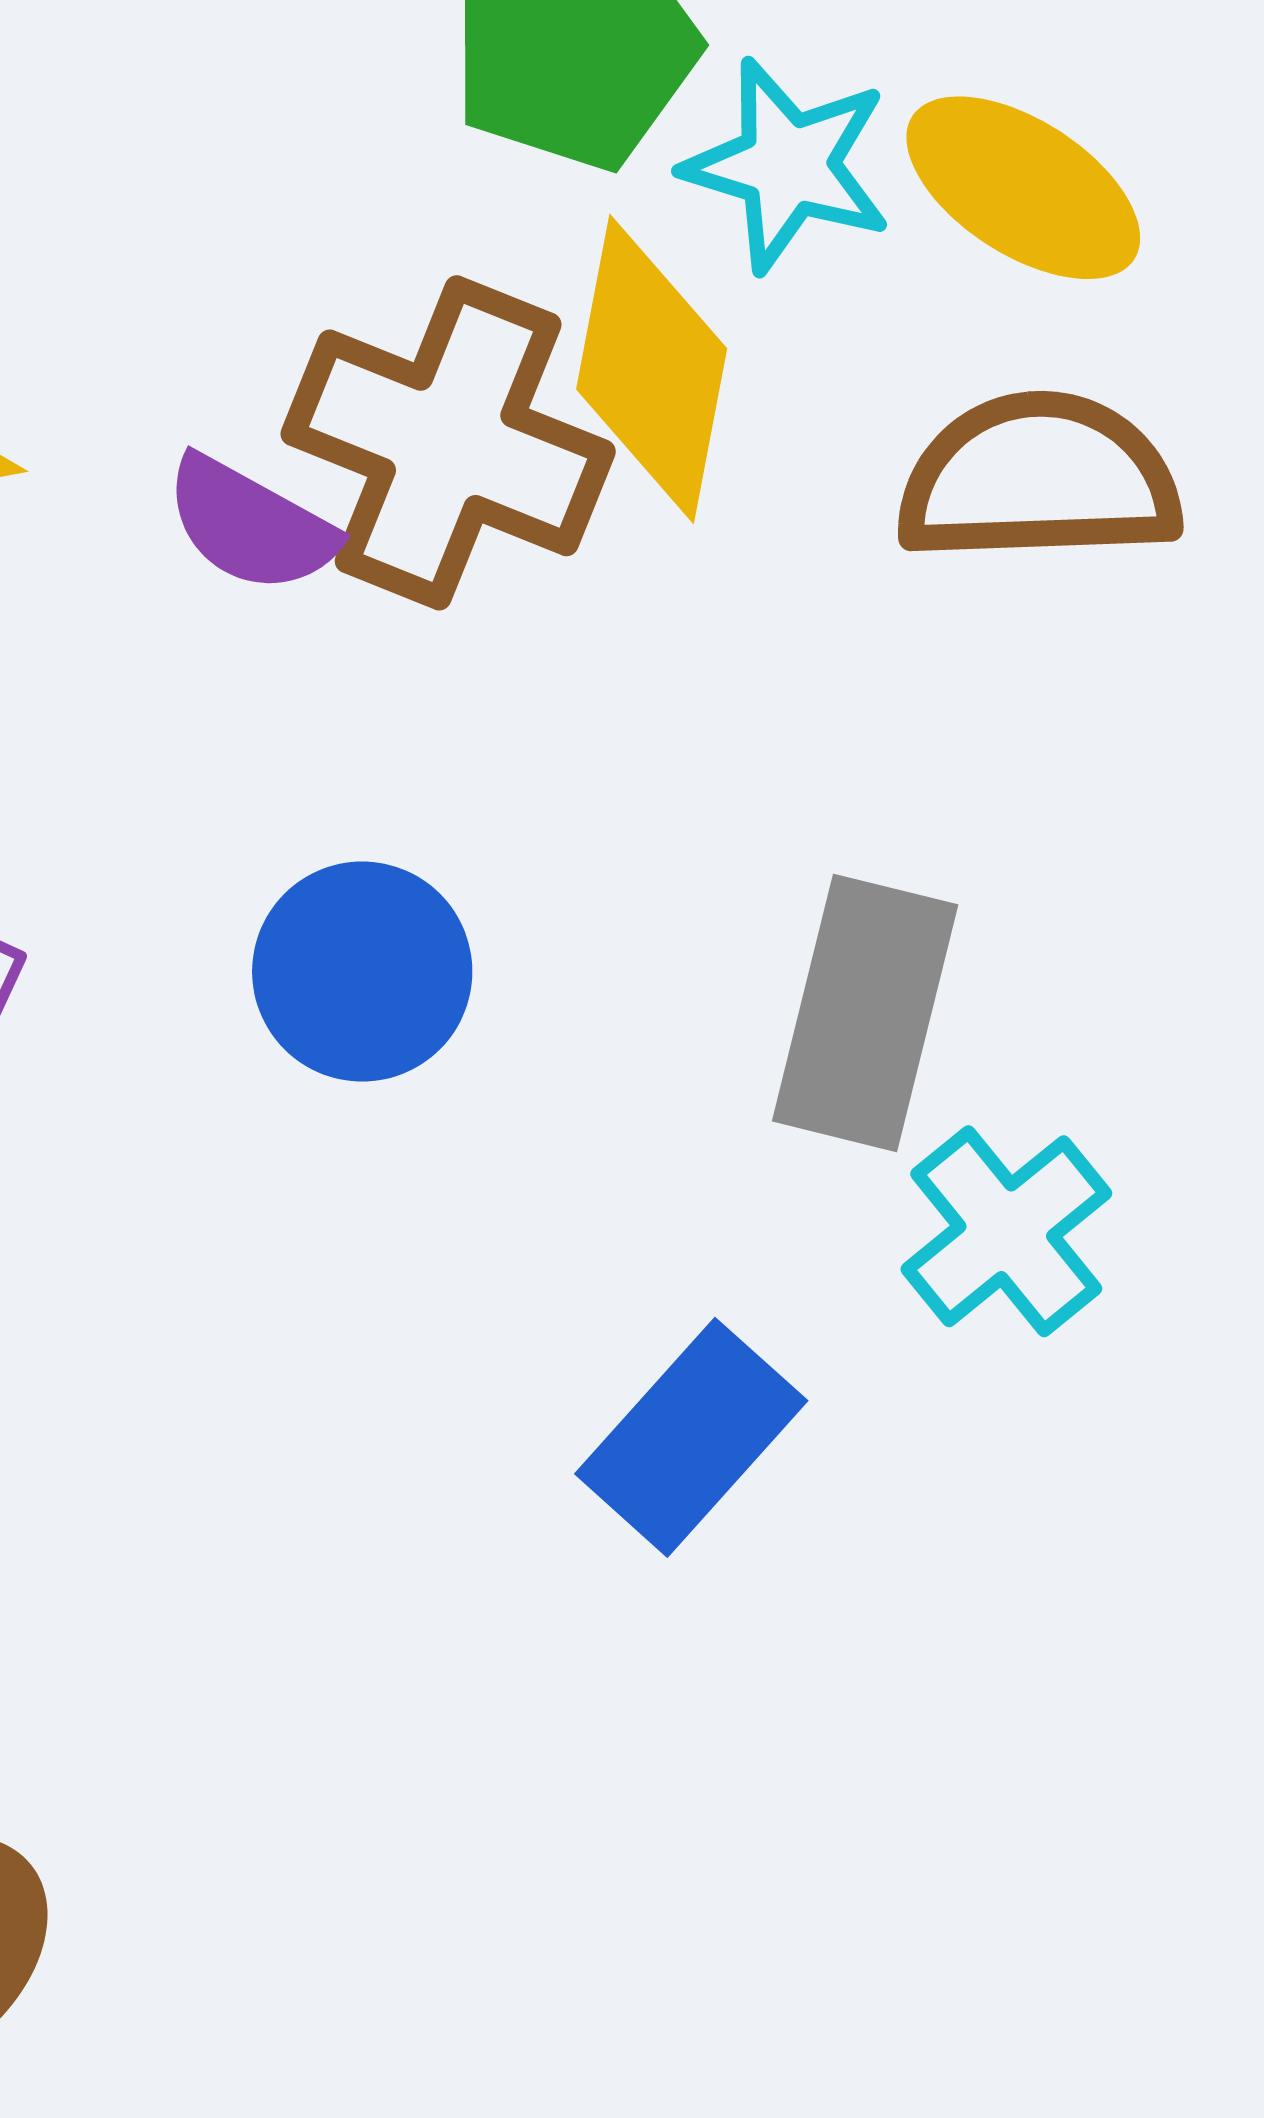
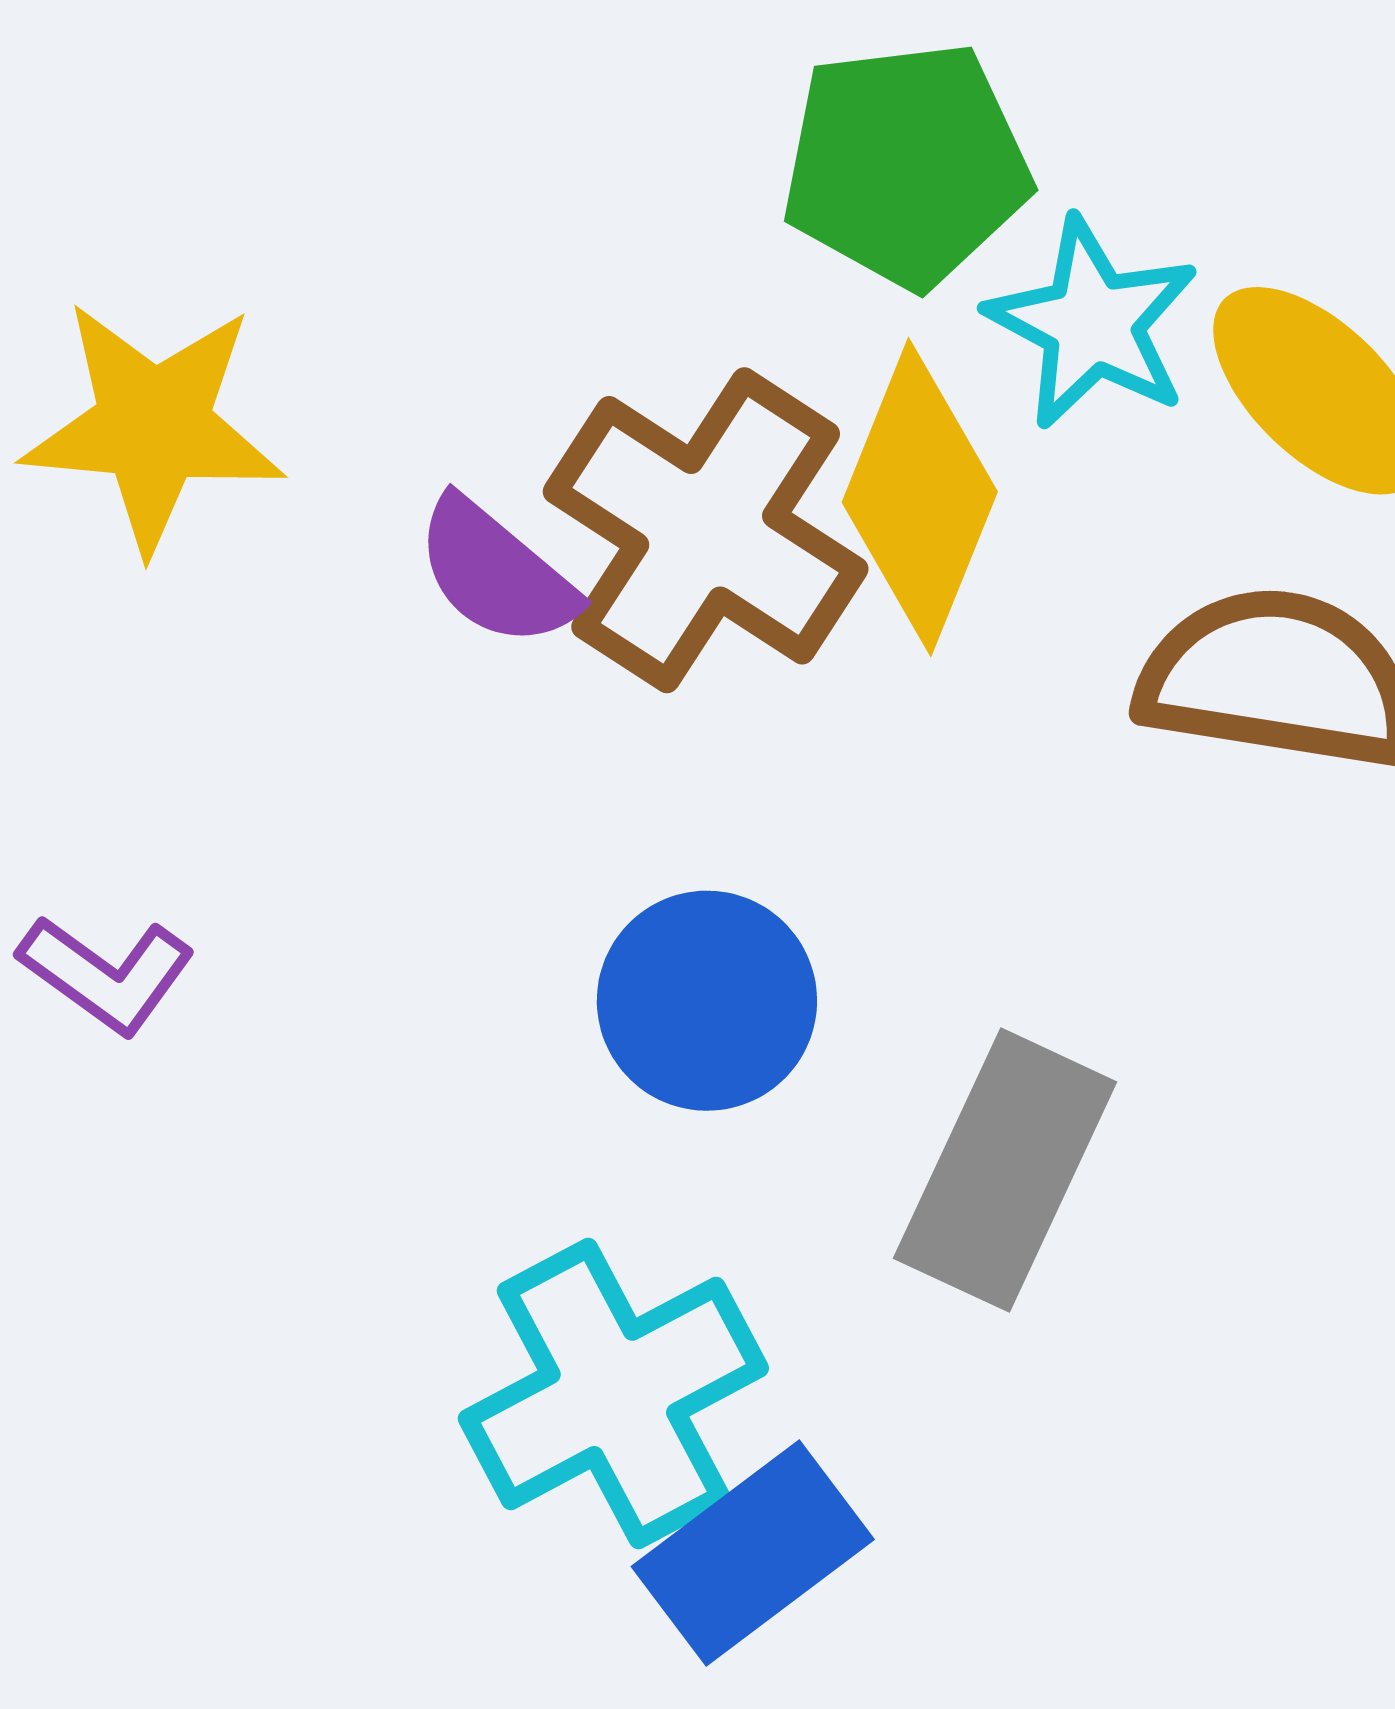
blue circle: (362, 972) -> (707, 1001), moved
cyan cross: (1006, 1231) -> (613, 1393), moved, size x1.4

